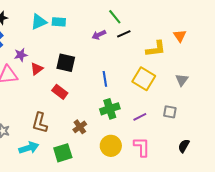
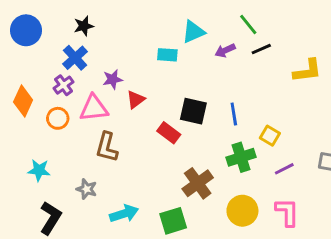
cyan triangle: (39, 22) -> (193, 32), moved
cyan rectangle: (59, 22) -> (167, 55), moved
black square: (66, 63) -> (193, 111), moved
yellow square: (144, 79) -> (270, 136), moved, size x0.6
brown L-shape: (40, 123) -> (107, 147), moved
brown cross: (80, 127) -> (198, 183), size x1.5

